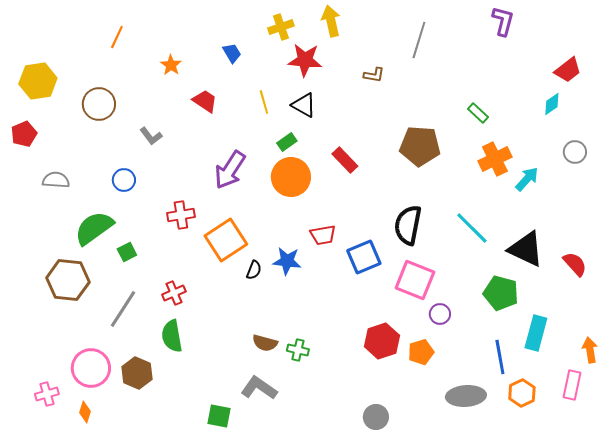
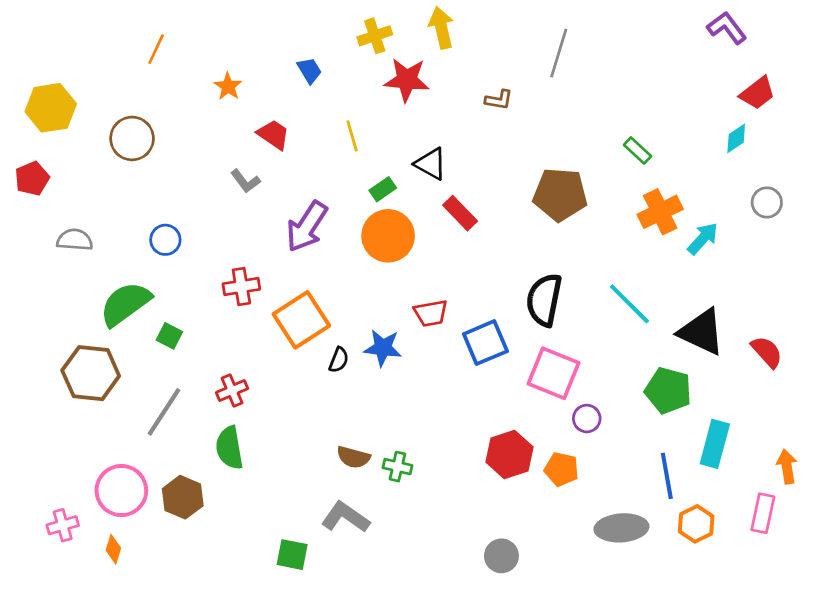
purple L-shape: (503, 21) -> (727, 28), moved, turned -52
black triangle: (304, 105) -> (431, 164), moved
gray L-shape: (151, 136) -> (245, 181), moved
green square: (127, 252) -> (169, 336), turned -36
orange pentagon: (421, 352) -> (561, 469), turned 30

